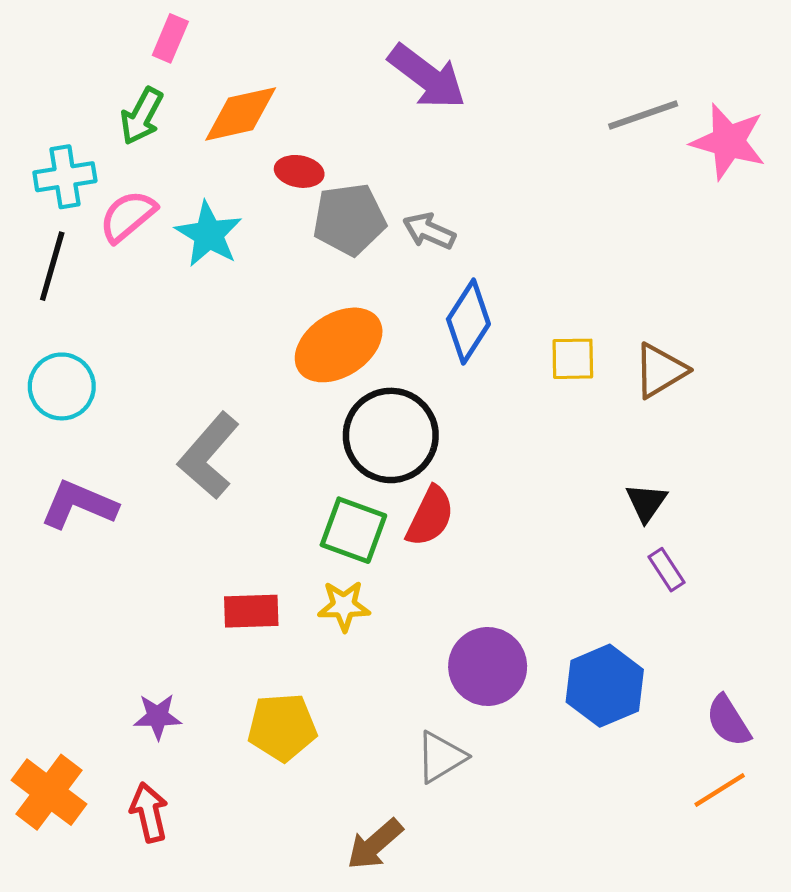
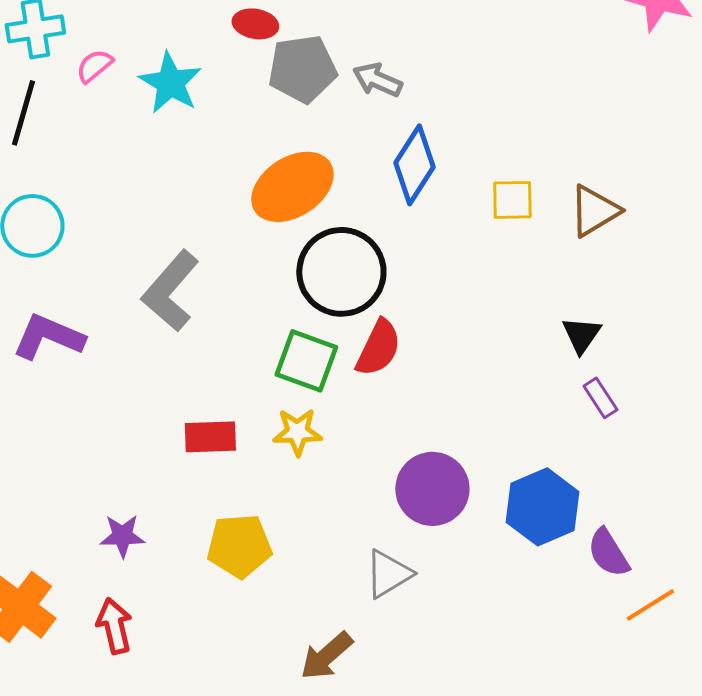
pink semicircle: (128, 216) -> (94, 66), size x0.7
purple semicircle: (728, 721) -> (608, 553), moved

